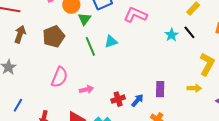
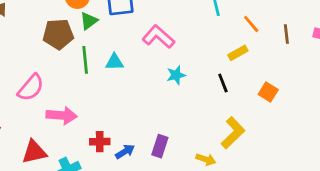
cyan star: (172, 35) -> (176, 75), moved
brown pentagon: (54, 37) -> (58, 34), moved
pink arrow: (86, 89) -> (62, 115), size x1.5

